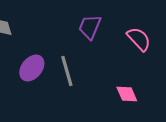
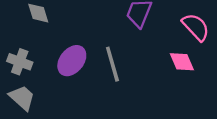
pink diamond: (127, 94) -> (182, 62), moved

